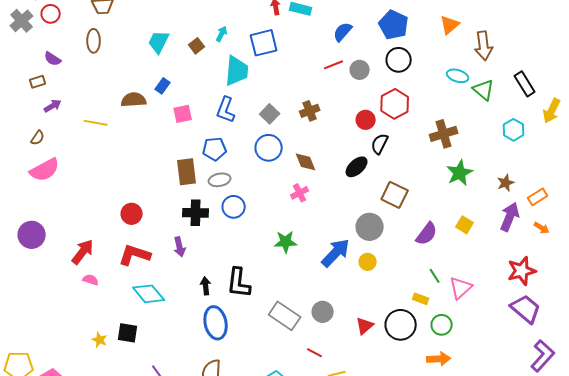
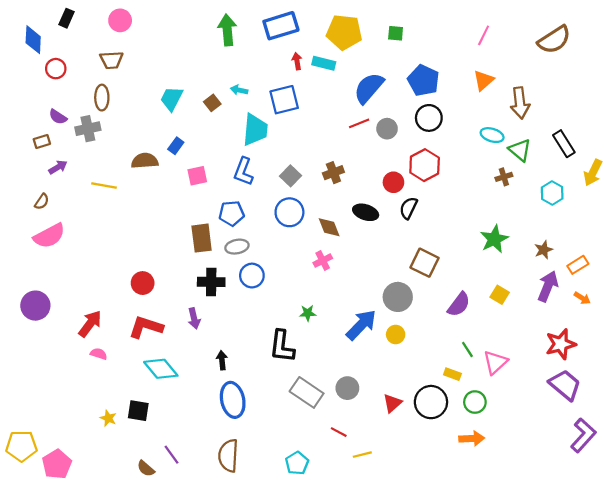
gray cross: (22, 21) -> (88, 129), moved, turned 30
blue semicircle: (343, 32) -> (369, 88), size x1.5
cyan arrow: (222, 34) -> (239, 90), turned -105
brown cross: (444, 134) -> (504, 177), moved, size x0.6
black ellipse: (357, 167) -> (366, 212), moved, turned 60
green star: (286, 242) -> (308, 313), size x0.7
black L-shape: (239, 283) -> (282, 346), moved

